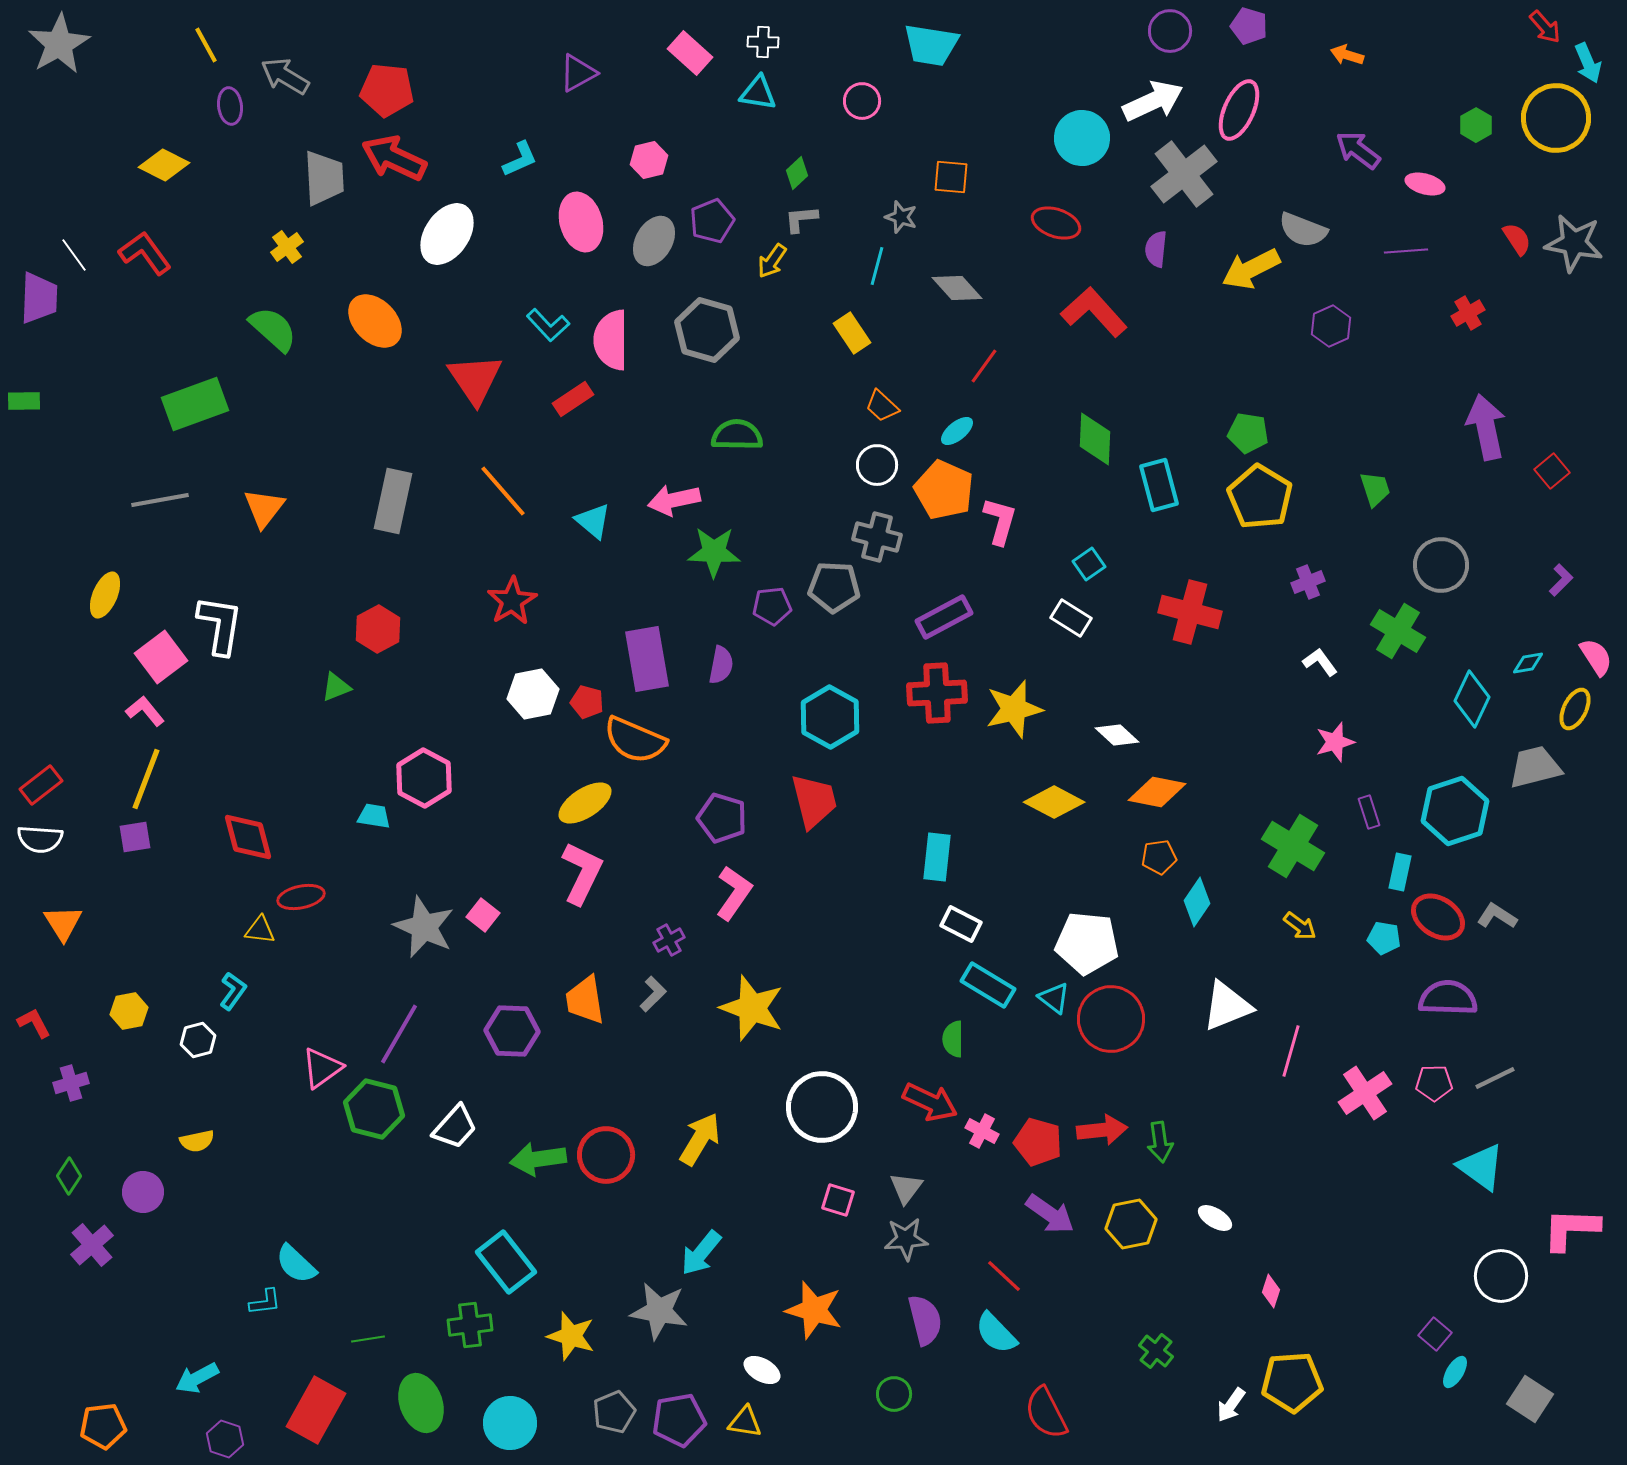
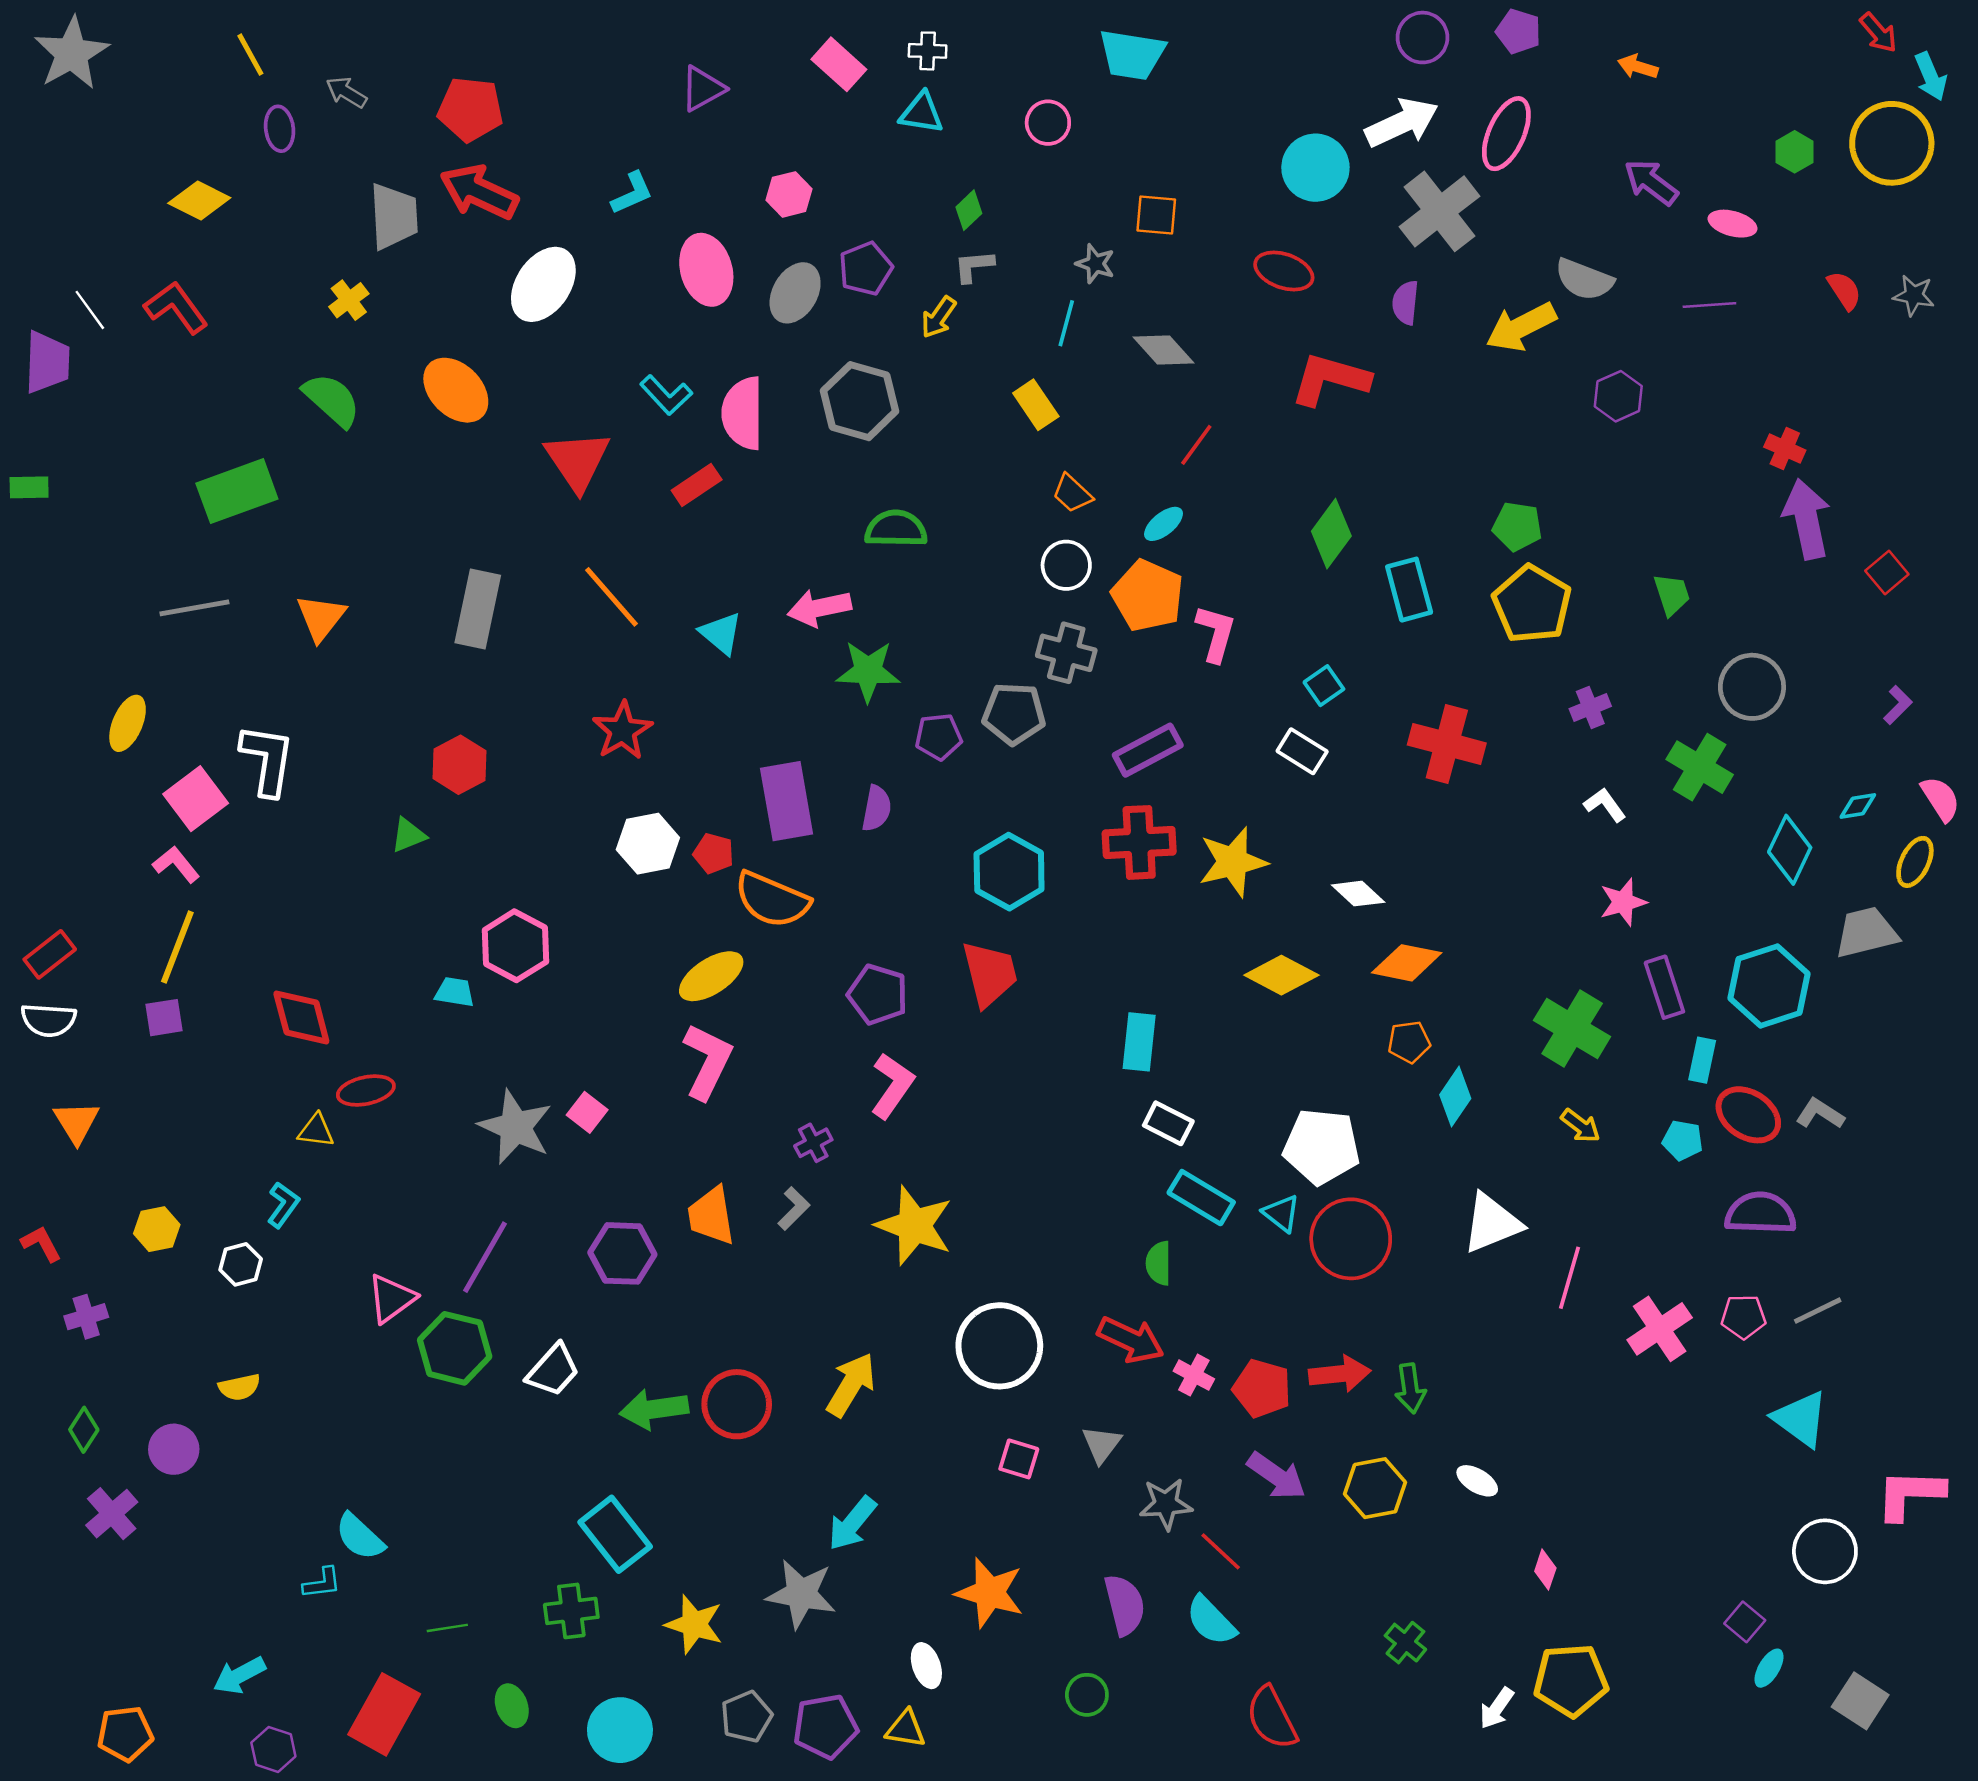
gray arrow: (285, 76) -> (346, 92), size x0.7
gray star: (1574, 243) -> (1914, 295), size x0.6
red L-shape: (1094, 312) -> (1330, 379), turned -32
red cross: (1468, 313) -> (1785, 449), moved, turned -36
green diamond: (1095, 439) -> (1331, 534), turned 34
purple rectangle: (1369, 812) -> (1664, 987), size x1.5
gray star: (906, 1239) -> (1166, 1504), moved
white ellipse: (762, 1370) -> (926, 1666), turned 42
green ellipse: (421, 1403) -> (512, 1706), size x0.6

